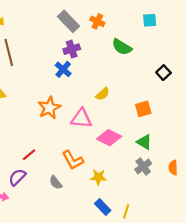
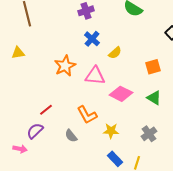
blue cross: (63, 69) -> (92, 39), moved
gray cross: (143, 166) -> (149, 134), moved

